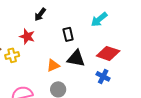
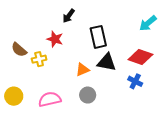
cyan arrow: (99, 19) -> (148, 23), moved
black rectangle: (68, 34) -> (98, 37), size x1.5

